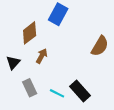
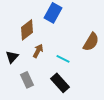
black rectangle: (80, 91) -> (60, 83), moved
cyan line: (57, 93) -> (63, 59), moved

